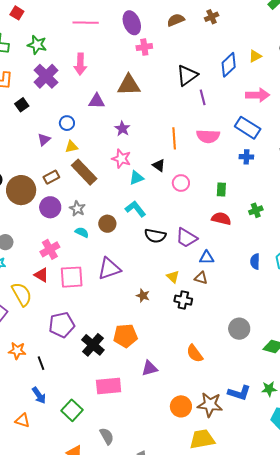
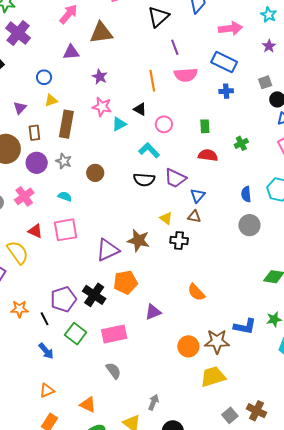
pink arrow: (80, 64) -> (69, 14), moved, turned -135
purple line: (203, 97) -> (175, 47), moved
purple triangle: (44, 140) -> (20, 108), moved
brown rectangle: (84, 172) -> (66, 124), turned 60
brown rectangle: (51, 177) -> (34, 133), turned -63
cyan L-shape: (135, 209) -> (149, 150), moved
cyan semicircle: (82, 232) -> (65, 196), moved
pink cross: (50, 249) -> (24, 196), moved
blue triangle: (207, 258) -> (198, 196), turned -42
purple triangle: (109, 269) -> (108, 250), moved
brown star: (143, 296) -> (138, 240), size x1.6
purple pentagon: (62, 325) -> (63, 299), moved
gray circle: (239, 329) -> (249, 225), moved
green square: (72, 410) -> (76, 334), moved
orange triangle: (23, 420) -> (47, 390), moved, turned -35
gray semicircle: (107, 436) -> (113, 371), moved

